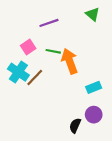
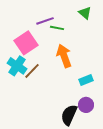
pink square: (28, 47) -> (26, 43), size x1.6
green line: (53, 51) -> (57, 28), moved
black semicircle: (75, 126) -> (69, 115), size x1.5

